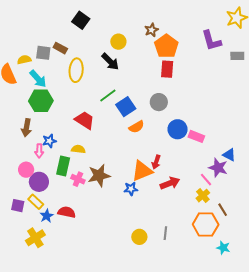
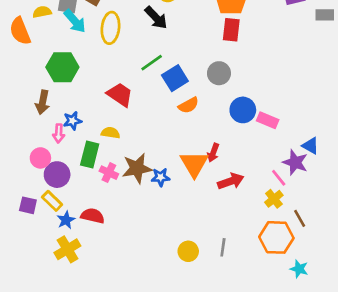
cyan arrow: (38, 79) -> (75, 21), moved
orange triangle: (142, 171) -> (194, 164), turned -40
blue star: (131, 189) -> (161, 177), moved
yellow cross: (35, 238) -> (67, 249), moved

